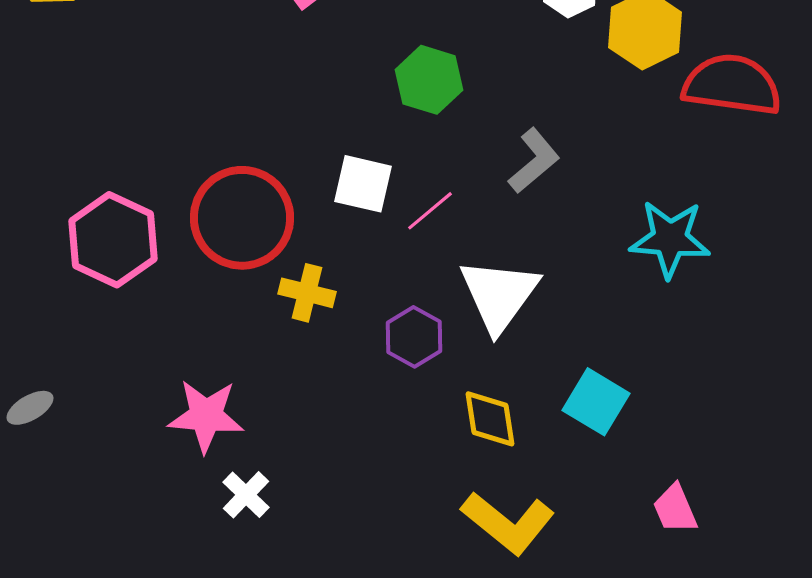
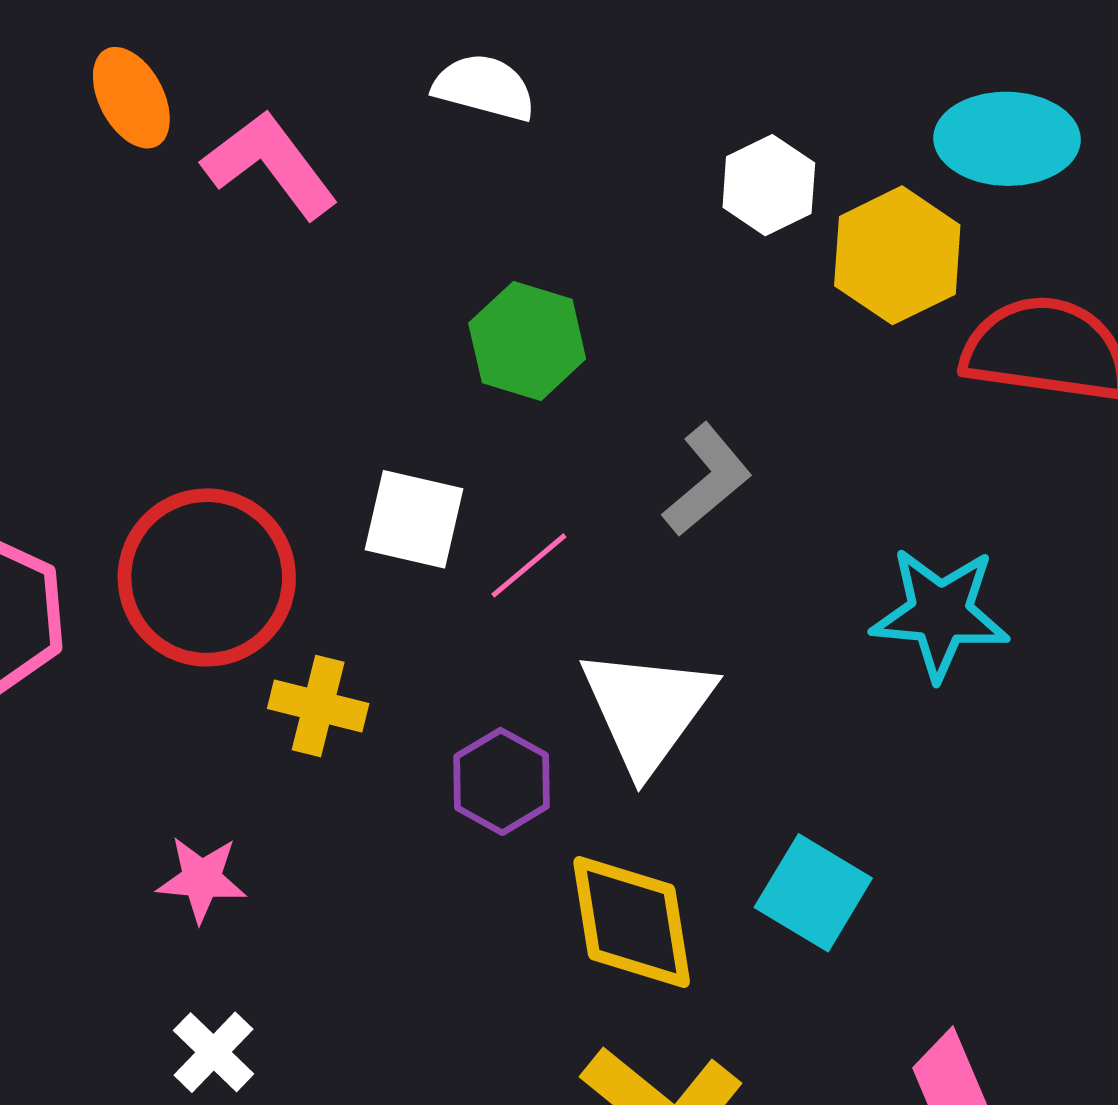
pink star: (206, 416) -> (202, 879), moved, size x0.7
yellow diamond: (490, 419) -> (632, 922), size x1.4

